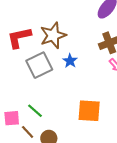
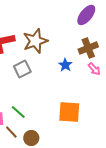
blue star: (70, 61) -> (65, 65), moved
gray square: (39, 65) -> (22, 69), size x0.7

